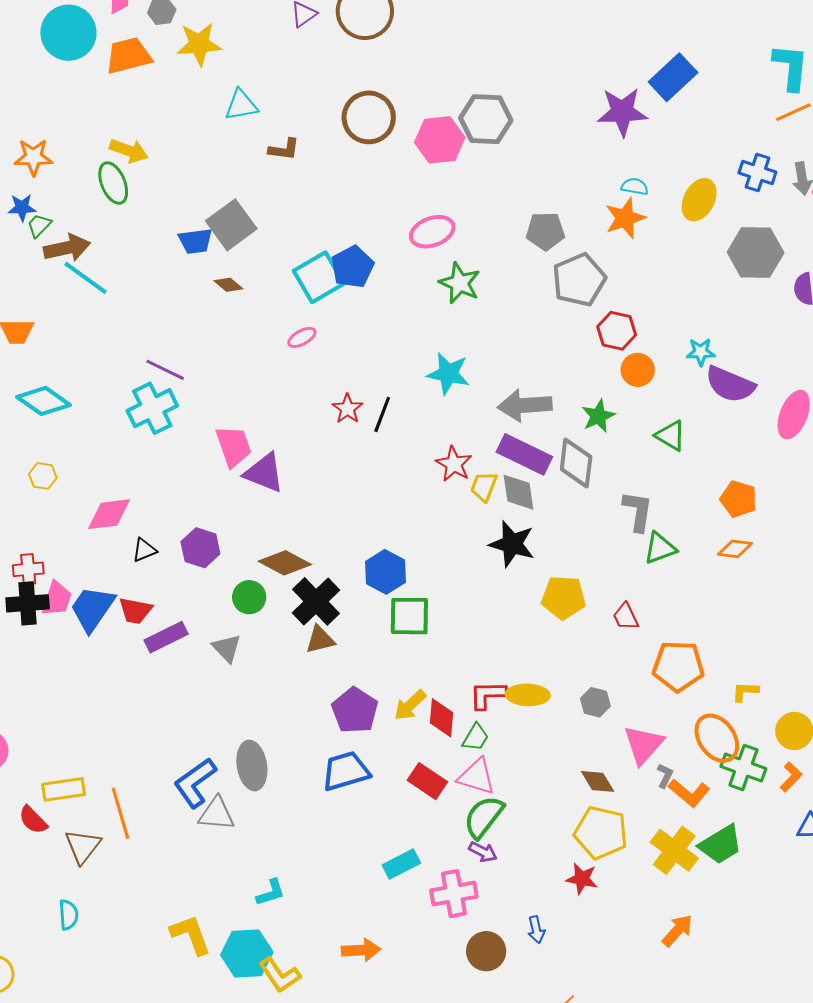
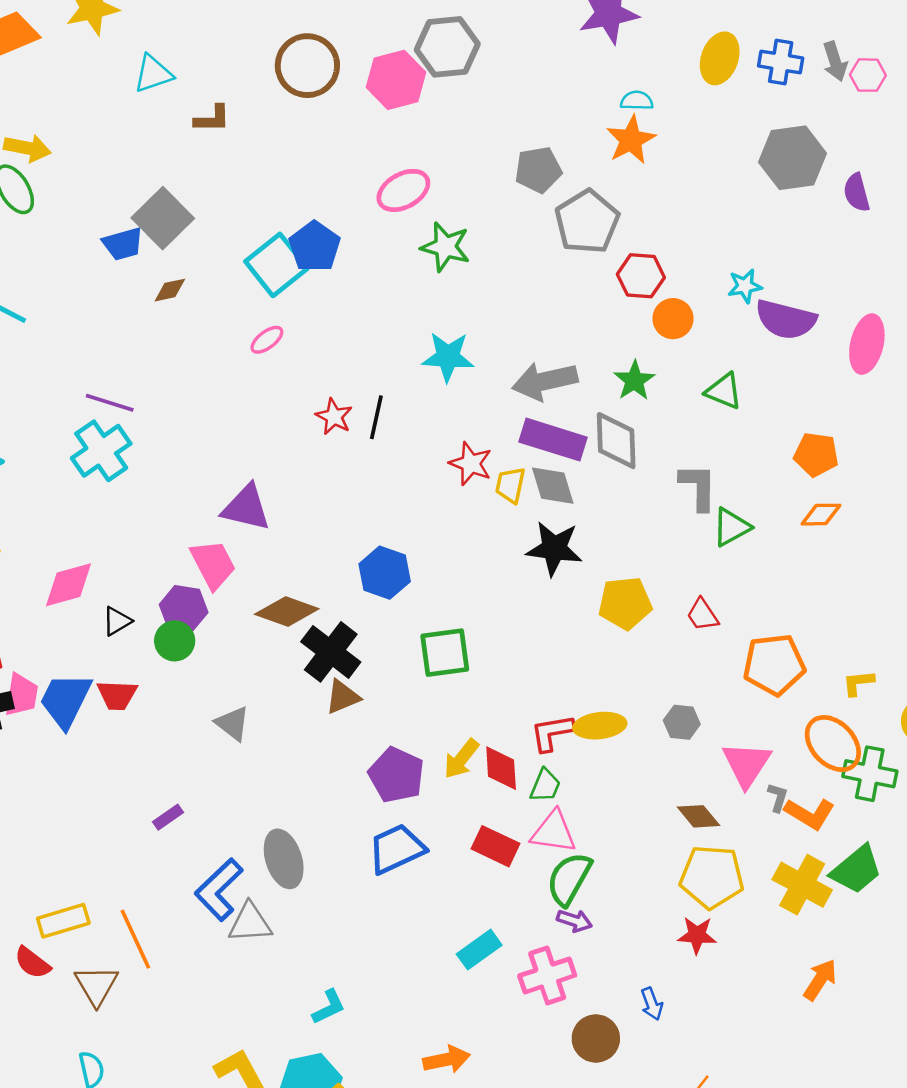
yellow ellipse: (699, 200) -> (720, 58), moved
brown diamond: (228, 285) -> (170, 290), turned -44
pink trapezoid: (233, 446) -> (213, 564), moved
blue hexagon: (386, 572) -> (385, 573), moved
green circle: (249, 597) -> (175, 641), moved
purple rectangle: (166, 637) -> (168, 817), moved, size x0.6

